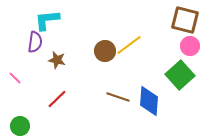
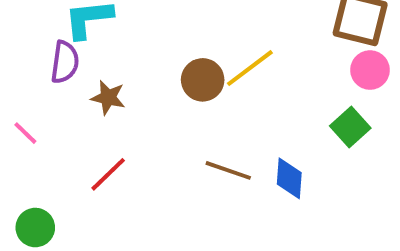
green square: (180, 75) -> (350, 127), size x0.7
blue diamond: (149, 101) -> (289, 178), size x0.7

